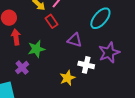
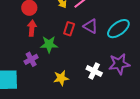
red rectangle: (52, 21) -> (69, 29), moved, turned 40
purple triangle: (75, 40) -> (91, 26), moved
yellow star: (67, 78) -> (61, 78), moved

